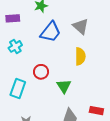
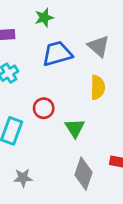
blue trapezoid: (51, 32) -> (57, 54), turned -145

